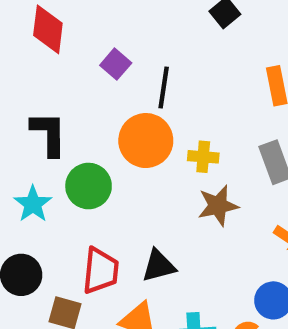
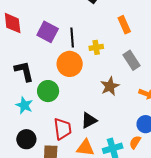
purple square: (116, 64) -> (48, 32), size x1.5
yellow cross: (203, 157) -> (96, 47), moved

